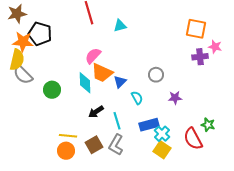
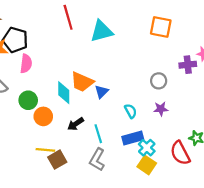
cyan triangle: (120, 26) -> (101, 31), size x1.6
orange square: (196, 29) -> (161, 27), moved
pink semicircle: (93, 56) -> (26, 64), moved, turned 144
gray circle: (156, 75) -> (159, 81), moved
cyan semicircle: (137, 98) -> (131, 111), moved
brown square: (94, 145) -> (57, 160), moved
orange circle: (66, 151) -> (43, 116), moved

